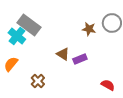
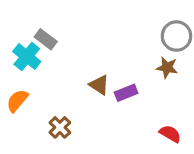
gray rectangle: (29, 25) -> (46, 39), size x0.6
brown star: (89, 29) -> (167, 68), moved

